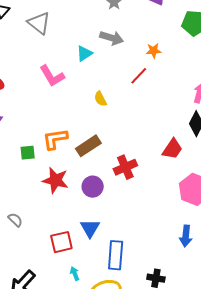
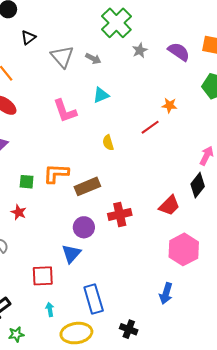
gray arrow: (112, 38) -> (93, 59), moved, size x0.7
red star: (55, 180) -> (19, 212), moved, size x0.6
blue triangle: (90, 228) -> (71, 254), moved
blue rectangle: (116, 255) -> (94, 299), turned -32

